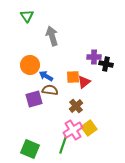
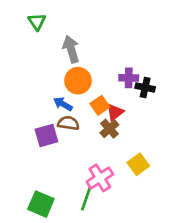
orange circle: (30, 65) -> (78, 81), moved
orange square: (73, 77) -> (100, 105), turned -32
brown cross: (76, 106) -> (109, 129), moved
yellow square: (89, 128) -> (138, 164), moved

